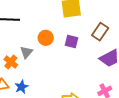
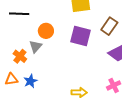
orange circle: (46, 38) -> (46, 31), moved
purple square: (71, 42) -> (81, 36), size x1.5

